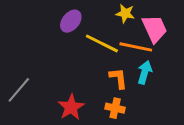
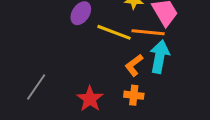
cyan arrow: (145, 72) -> (160, 57), size x1.4
orange L-shape: (118, 78) -> (134, 65), turned -115

